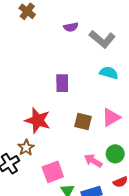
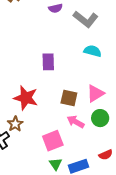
green circle: (115, 154) -> (100, 118), moved
pink arrow: (93, 161) -> (76, 122), moved
pink square: (53, 172) -> (53, 141), moved

